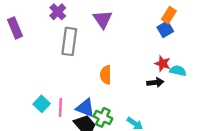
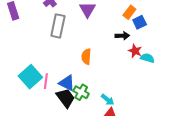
orange rectangle: (169, 15) -> (129, 12), moved
black arrow: (155, 82) -> (122, 36), moved
cyan square: (42, 104) -> (30, 77), size x1.6

